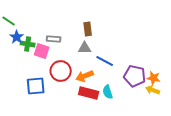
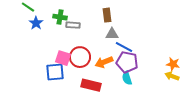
green cross: (28, 44) -> (60, 17), moved
gray triangle: (85, 48) -> (112, 34), moved
pink square: (42, 51) -> (63, 58), moved
purple pentagon: (135, 76) -> (127, 62), moved
red rectangle: (89, 93) -> (91, 85), moved

